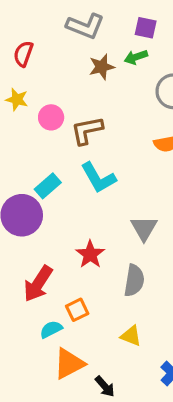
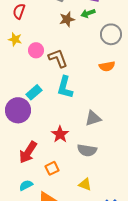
brown L-shape: (87, 130) -> (58, 58), turned 80
cyan L-shape: (98, 178) -> (65, 87), turned 45
gray triangle: (144, 228) -> (93, 118), turned 42
gray semicircle: (134, 280) -> (87, 150), turned 90
cyan semicircle: (51, 329) -> (26, 185), moved

